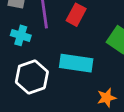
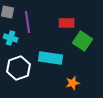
red rectangle: (76, 15) -> (67, 23), moved, turned 63

